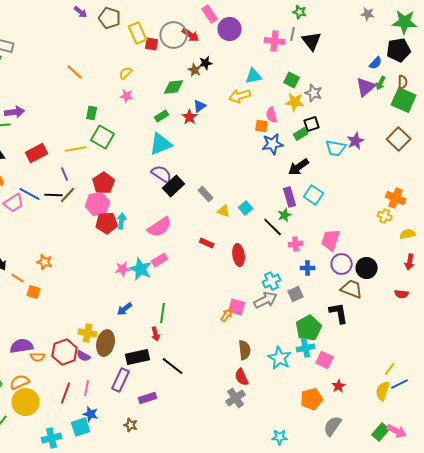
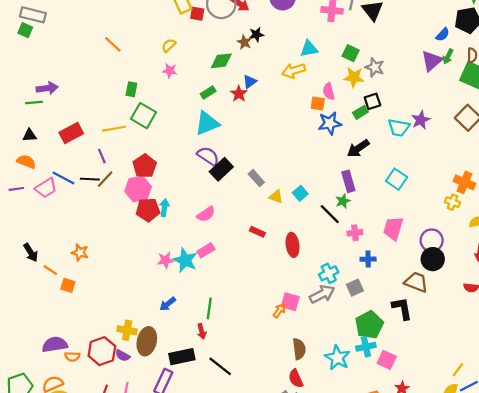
cyan square: (314, 195) -> (397, 179), moved
pink semicircle: (160, 227) -> (206, 214), size x0.7
purple circle: (342, 264) -> (432, 240), moved

